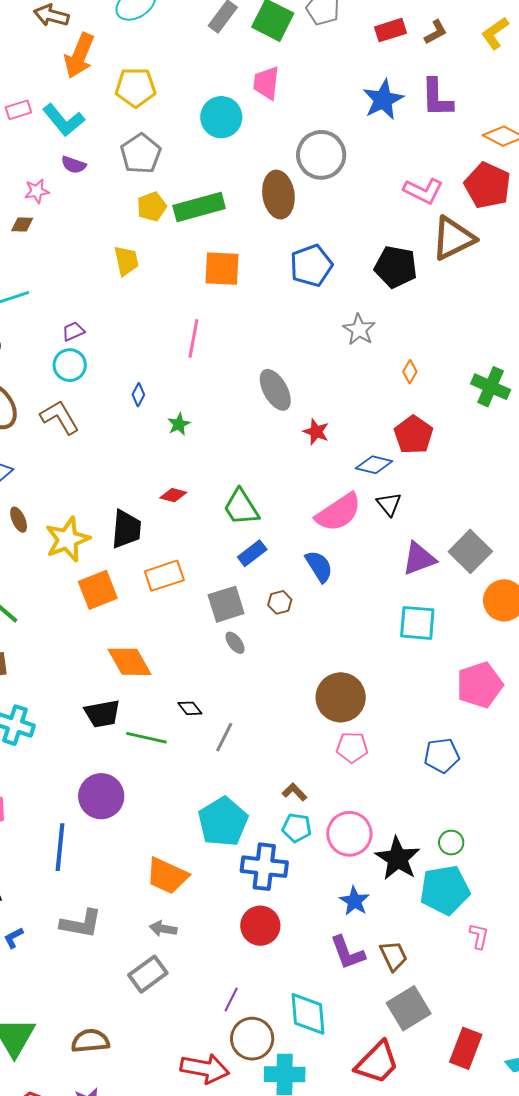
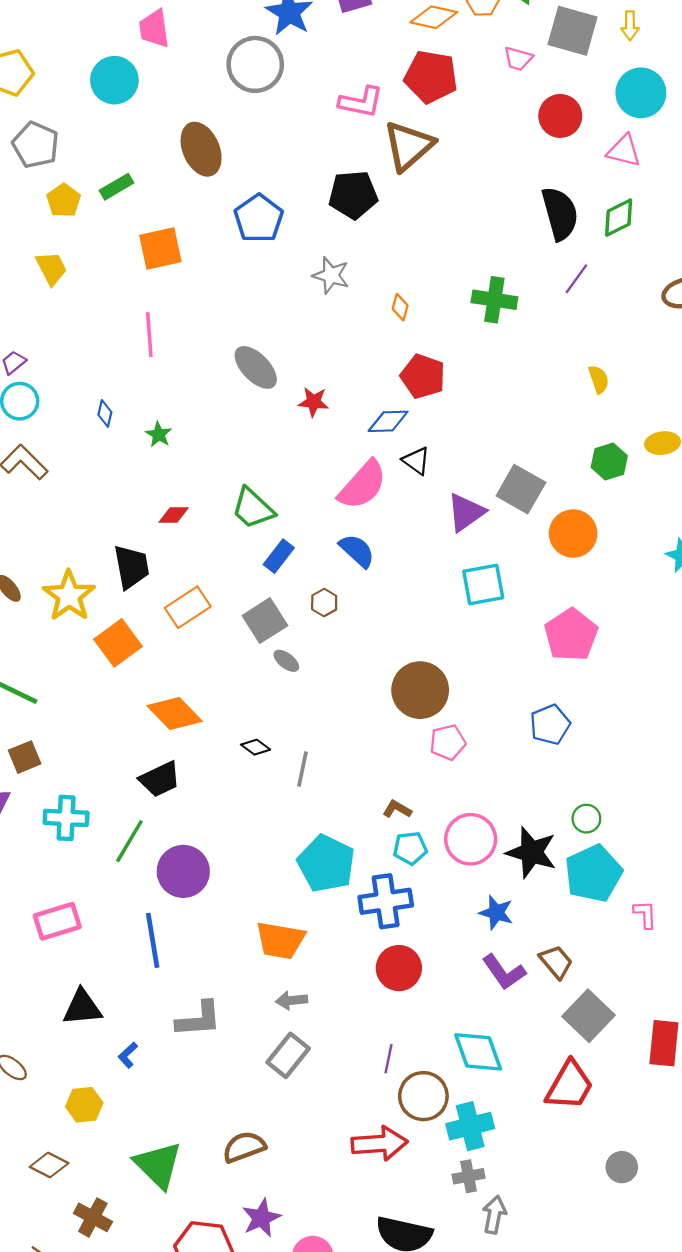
gray circle: (321, 155) -> (255, 64), moved
green rectangle: (199, 207) -> (116, 187), size x0.6
green line: (146, 738) -> (129, 841), moved, turned -57

